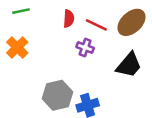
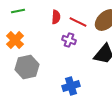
gray hexagon: (57, 95) -> (27, 67), moved

